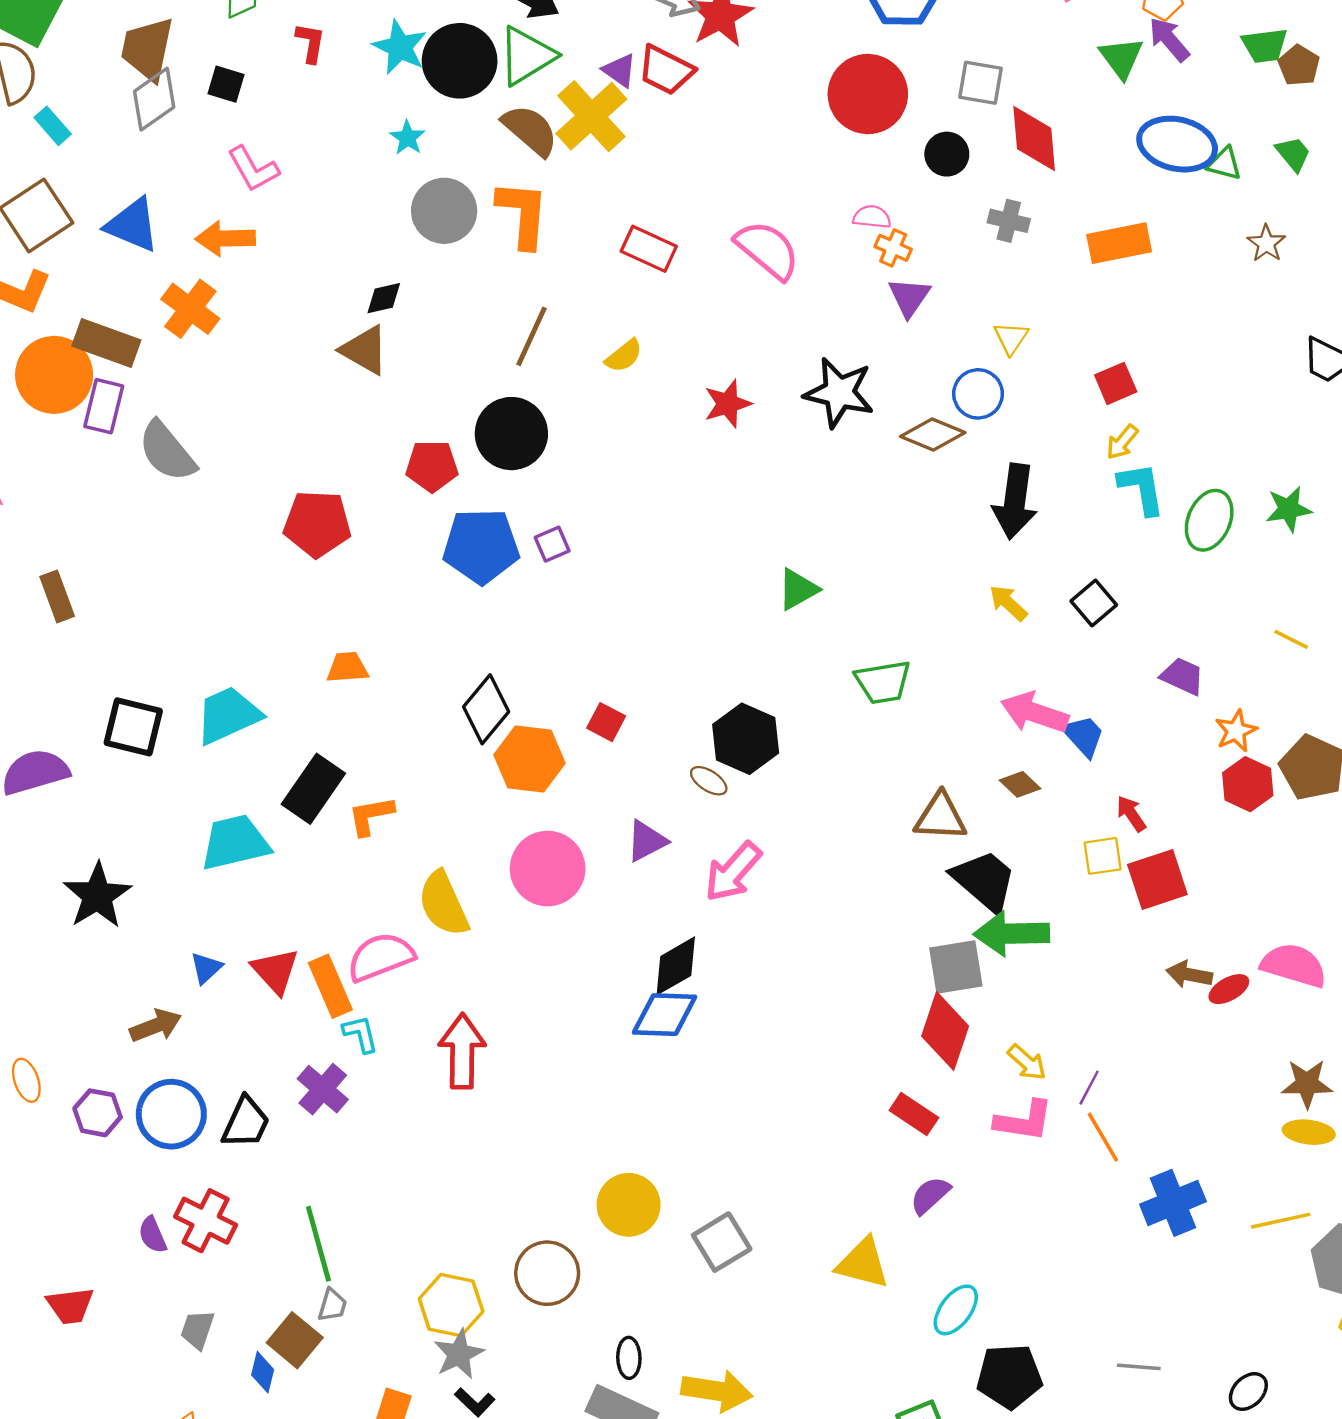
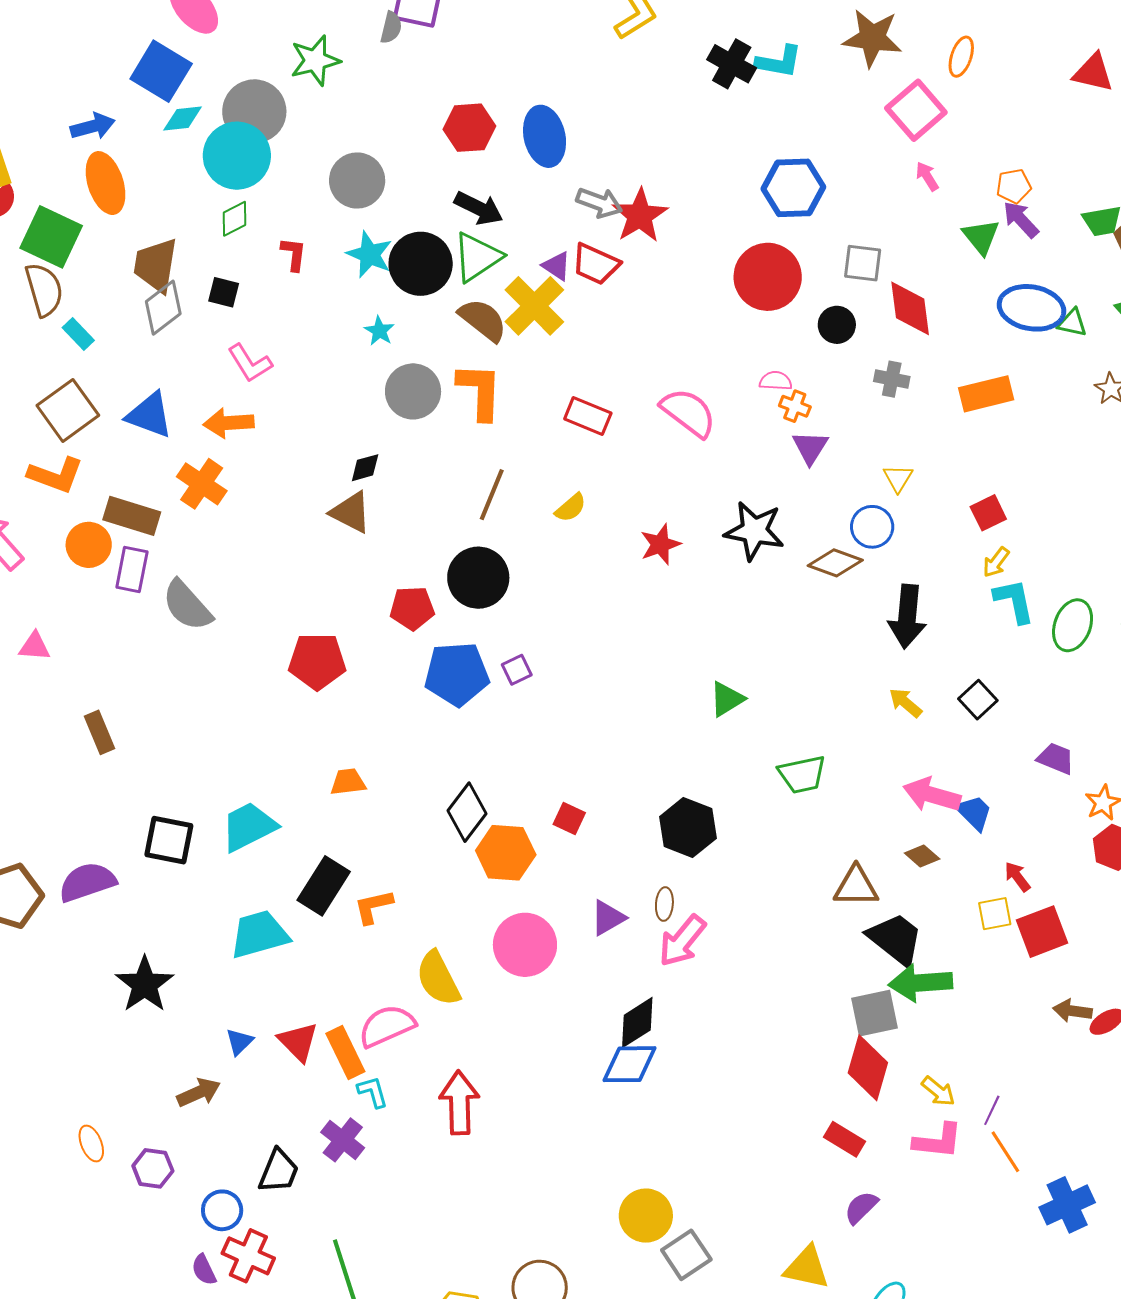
orange circle: (54, 375) -> (89, 545), size x0.7
brown ellipse: (709, 781) -> (664, 904), moved, turned 64
blue circle: (171, 1114) -> (222, 1210), moved, size x0.7
yellow circle: (629, 1205) -> (646, 1216), moved

